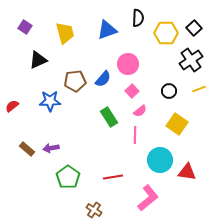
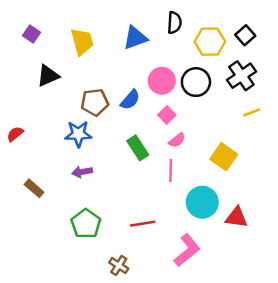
black circle: (169, 91) -> (196, 82), moved, size x1.5
blue star: (50, 101) -> (78, 134), moved
purple arrow: (51, 148) -> (82, 172), moved

